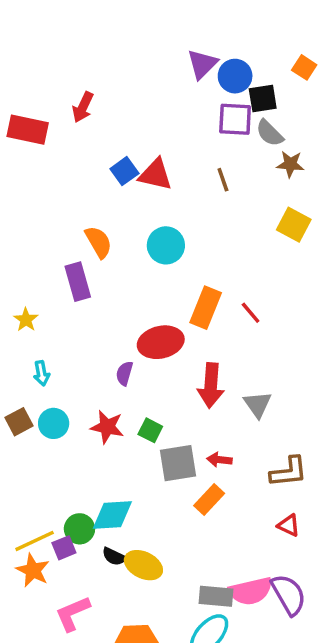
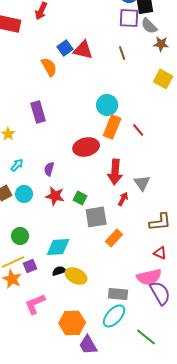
orange semicircle: (99, 242) -> (49, 67), moved
cyan circle: (166, 245) -> (107, 105), moved
cyan arrow: (41, 373) -> (17, 165), turned -128
purple semicircle: (124, 373) -> (49, 169), moved
red arrow: (219, 460) -> (123, 199), moved, turned 112
green circle: (79, 529) -> (20, 236), moved
black semicircle: (114, 556) -> (59, 271), turned 136
pink semicircle: (251, 591) -> (149, 277), moved

